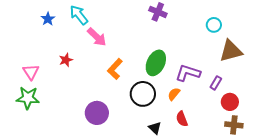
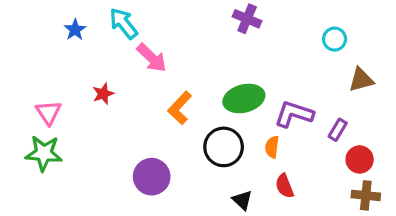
brown triangle: (231, 51) -> (361, 80), size x0.7
green ellipse: (156, 63) -> (244, 98), turned 50
orange semicircle: (174, 94) -> (272, 147), turned -32

